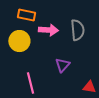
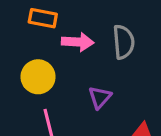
yellow circle: (19, 41) -> (38, 77), moved

